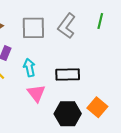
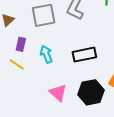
pink triangle: (36, 93) -> (58, 93), moved

